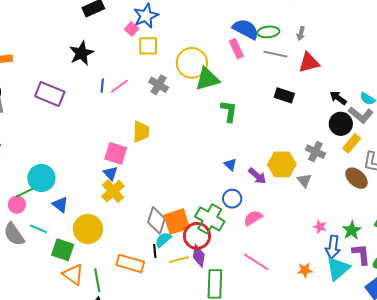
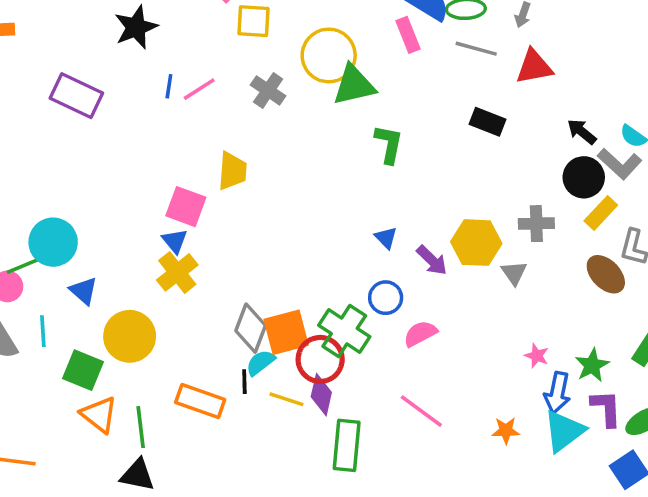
gray cross: (315, 152) -> (536, 224), turned -30
cyan line: (38, 229) -> (43, 331), turned 60
yellow line: (179, 260) -> (286, 399), turned 30

